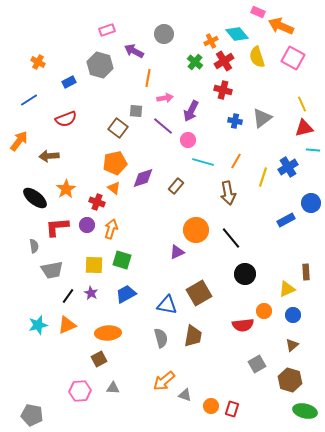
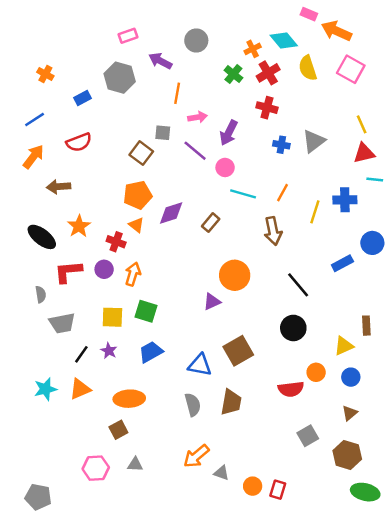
orange arrow: (19, 141) -> (33, 157), moved
blue cross: (288, 167) -> (345, 200), turned 30
black line: (231, 238) -> (298, 285), moved

